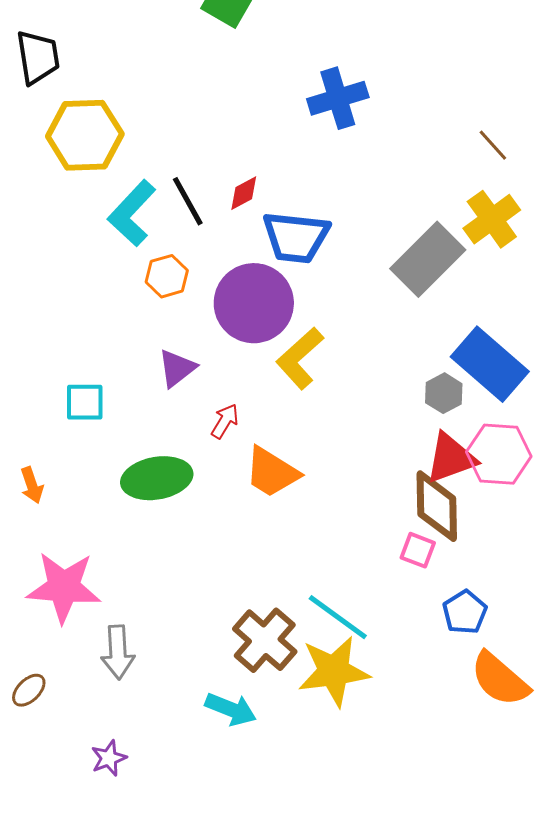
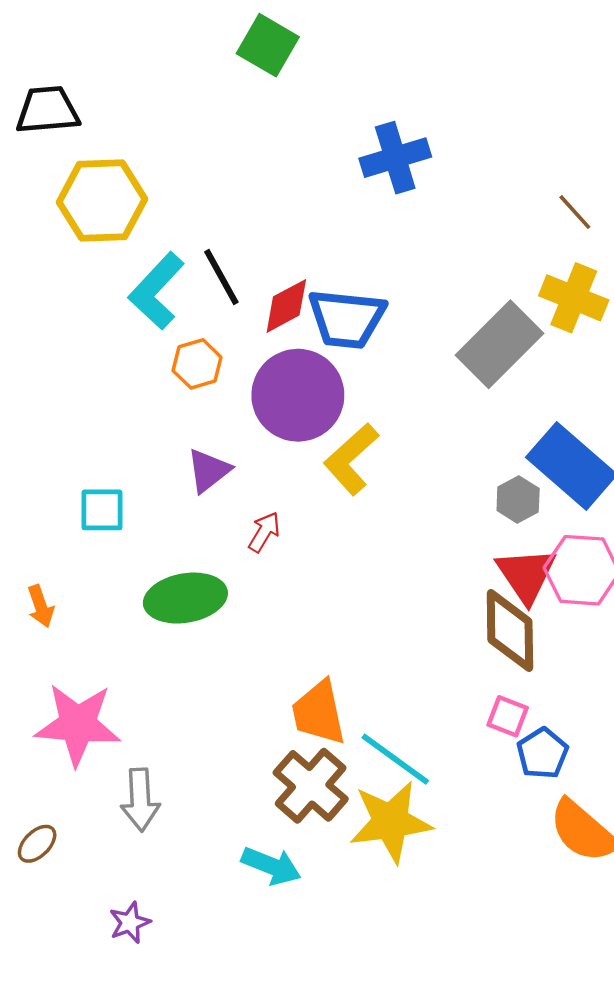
black trapezoid: (38, 57) -> (48, 110), turned -86
red diamond: (244, 193) -> (286, 306), moved, size x1.4
yellow cross: (492, 219) -> (574, 298), turned -32
red triangle: (451, 458) -> (526, 575), turned -44
orange trapezoid: (272, 472) -> (319, 713), moved, turned 46
pink square: (418, 550) -> (508, 716), moved

